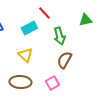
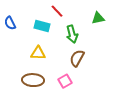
cyan rectangle: (29, 28) -> (42, 26), turned 42
yellow triangle: (25, 55) -> (38, 53), turned -42

